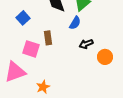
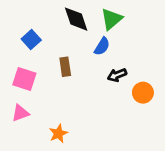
pink square: (31, 49) -> (24, 79), moved
pink triangle: (15, 72) -> (20, 113), size x0.6

